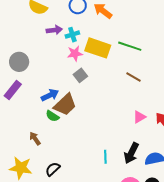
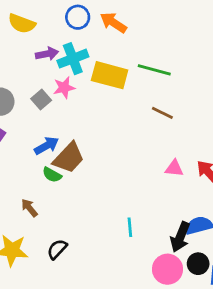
cyan cross: (72, 35) -> (73, 59), size x1.5
pink star: (75, 53) -> (64, 88), moved
gray square: (80, 75) -> (41, 99), moved
pink triangle: (139, 117) -> (174, 168), turned 40
black arrow: (131, 153) -> (180, 237), moved

